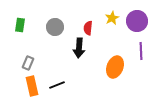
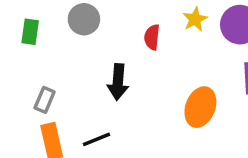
gray circle: (55, 27) -> (84, 19), moved
black arrow: (79, 48) -> (118, 82), moved

